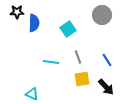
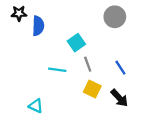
cyan square: (68, 29) -> (76, 43), moved
yellow square: (82, 79) -> (92, 89), turned 35

